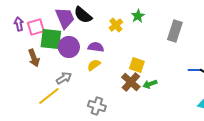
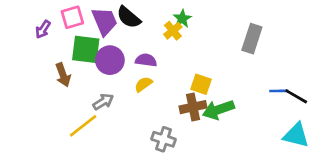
green star: (138, 16) -> (182, 19), moved
purple arrow: (19, 24) -> (43, 29), turned -136
pink square: (36, 27) -> (72, 17), moved
brown cross: (131, 82) -> (193, 107), turned 36
green arrow: (150, 84) -> (218, 110), size x1.6
gray cross: (97, 106) -> (163, 139), moved

